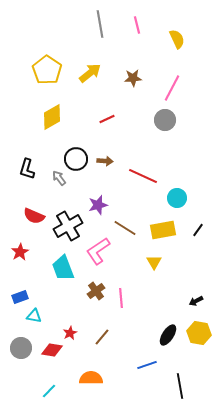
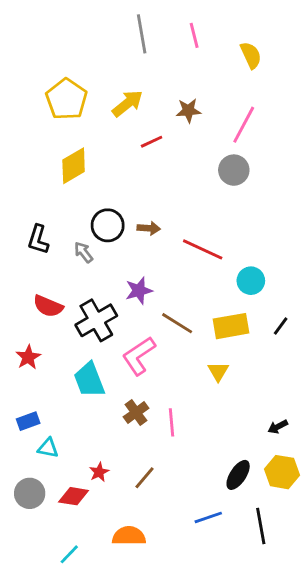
red line: (107, 119) -> (152, 142), moved
black line: (180, 386) -> (261, 526), moved

